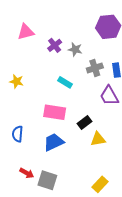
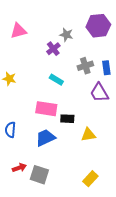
purple cross: (55, 45) -> (53, 49), moved
gray star: (75, 49) -> (66, 35), moved
black rectangle: (84, 123) -> (67, 119), moved, turned 40
red arrow: (27, 173) -> (19, 168), turned -48

